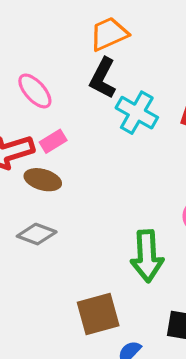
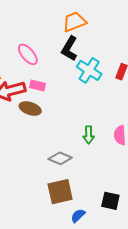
pink rectangle: (53, 141) -> (38, 85), turned 42
gray diamond: (37, 234) -> (60, 158), moved
green arrow: (147, 256) -> (89, 135), moved, size x0.6

